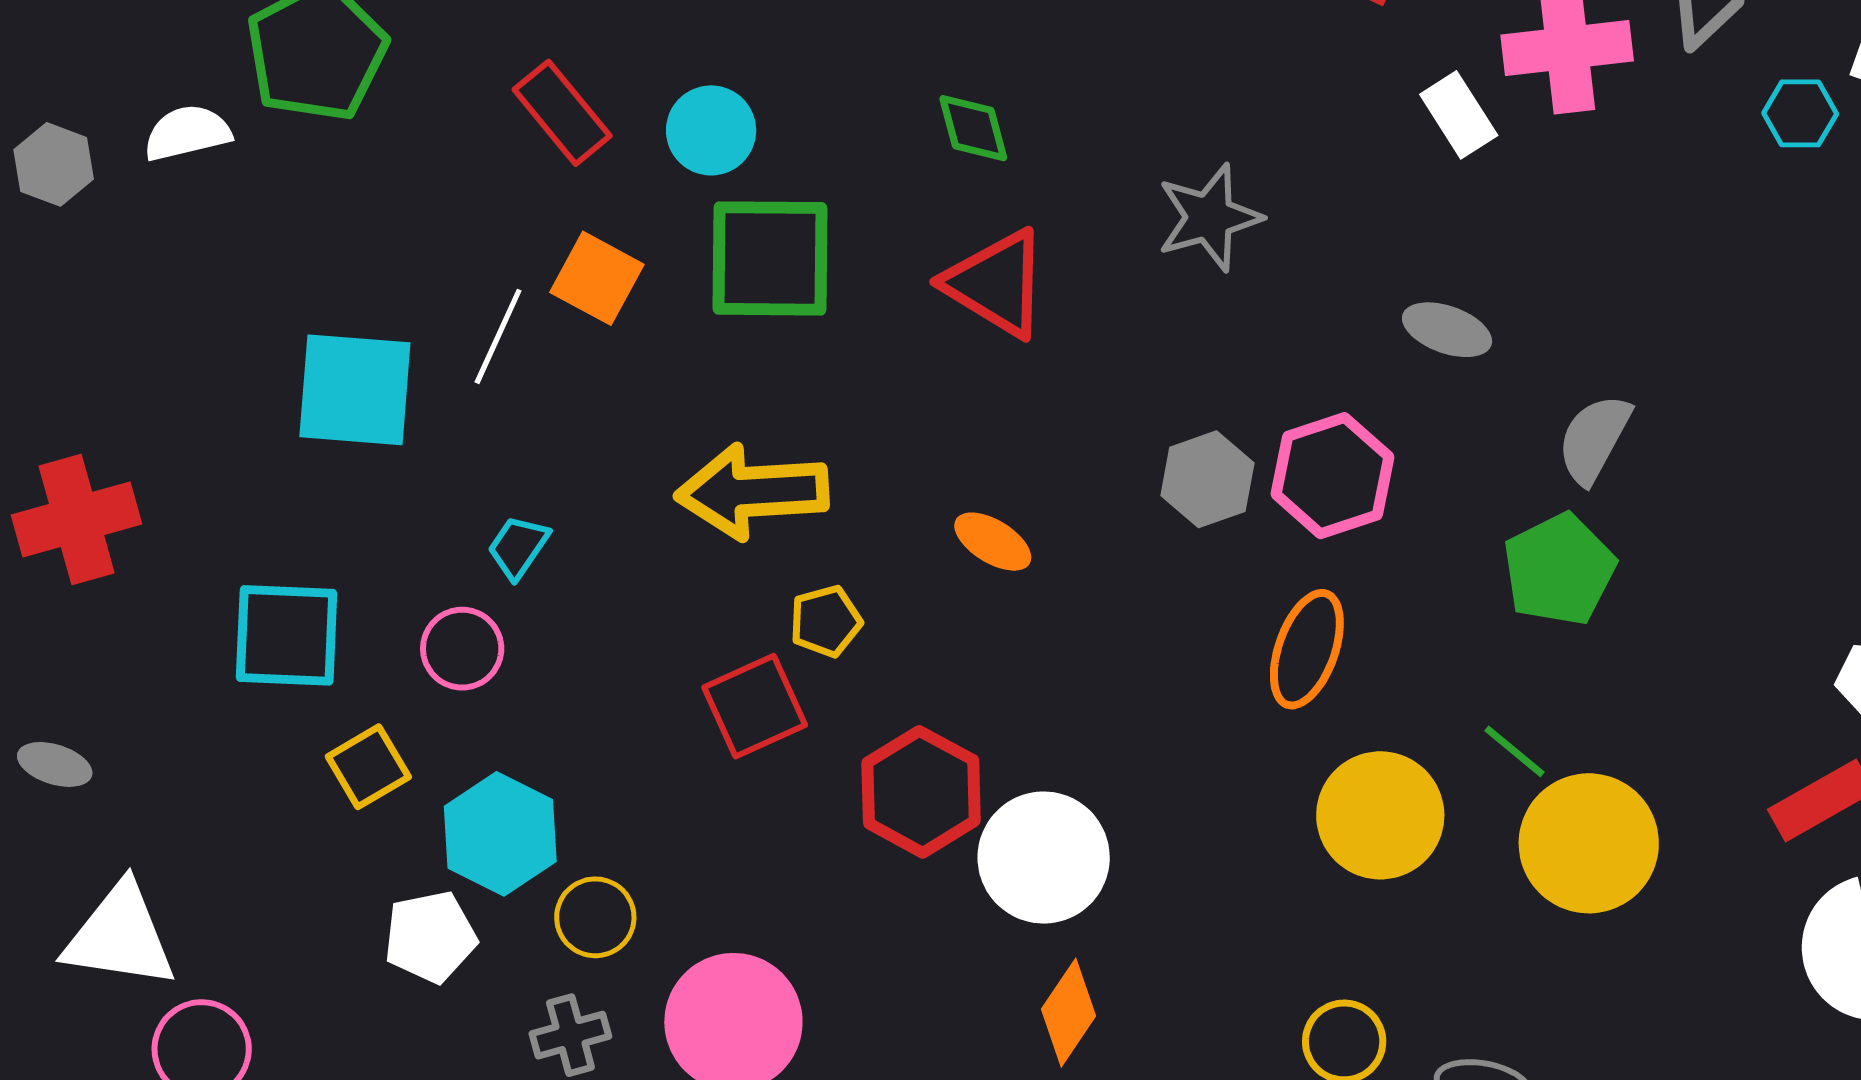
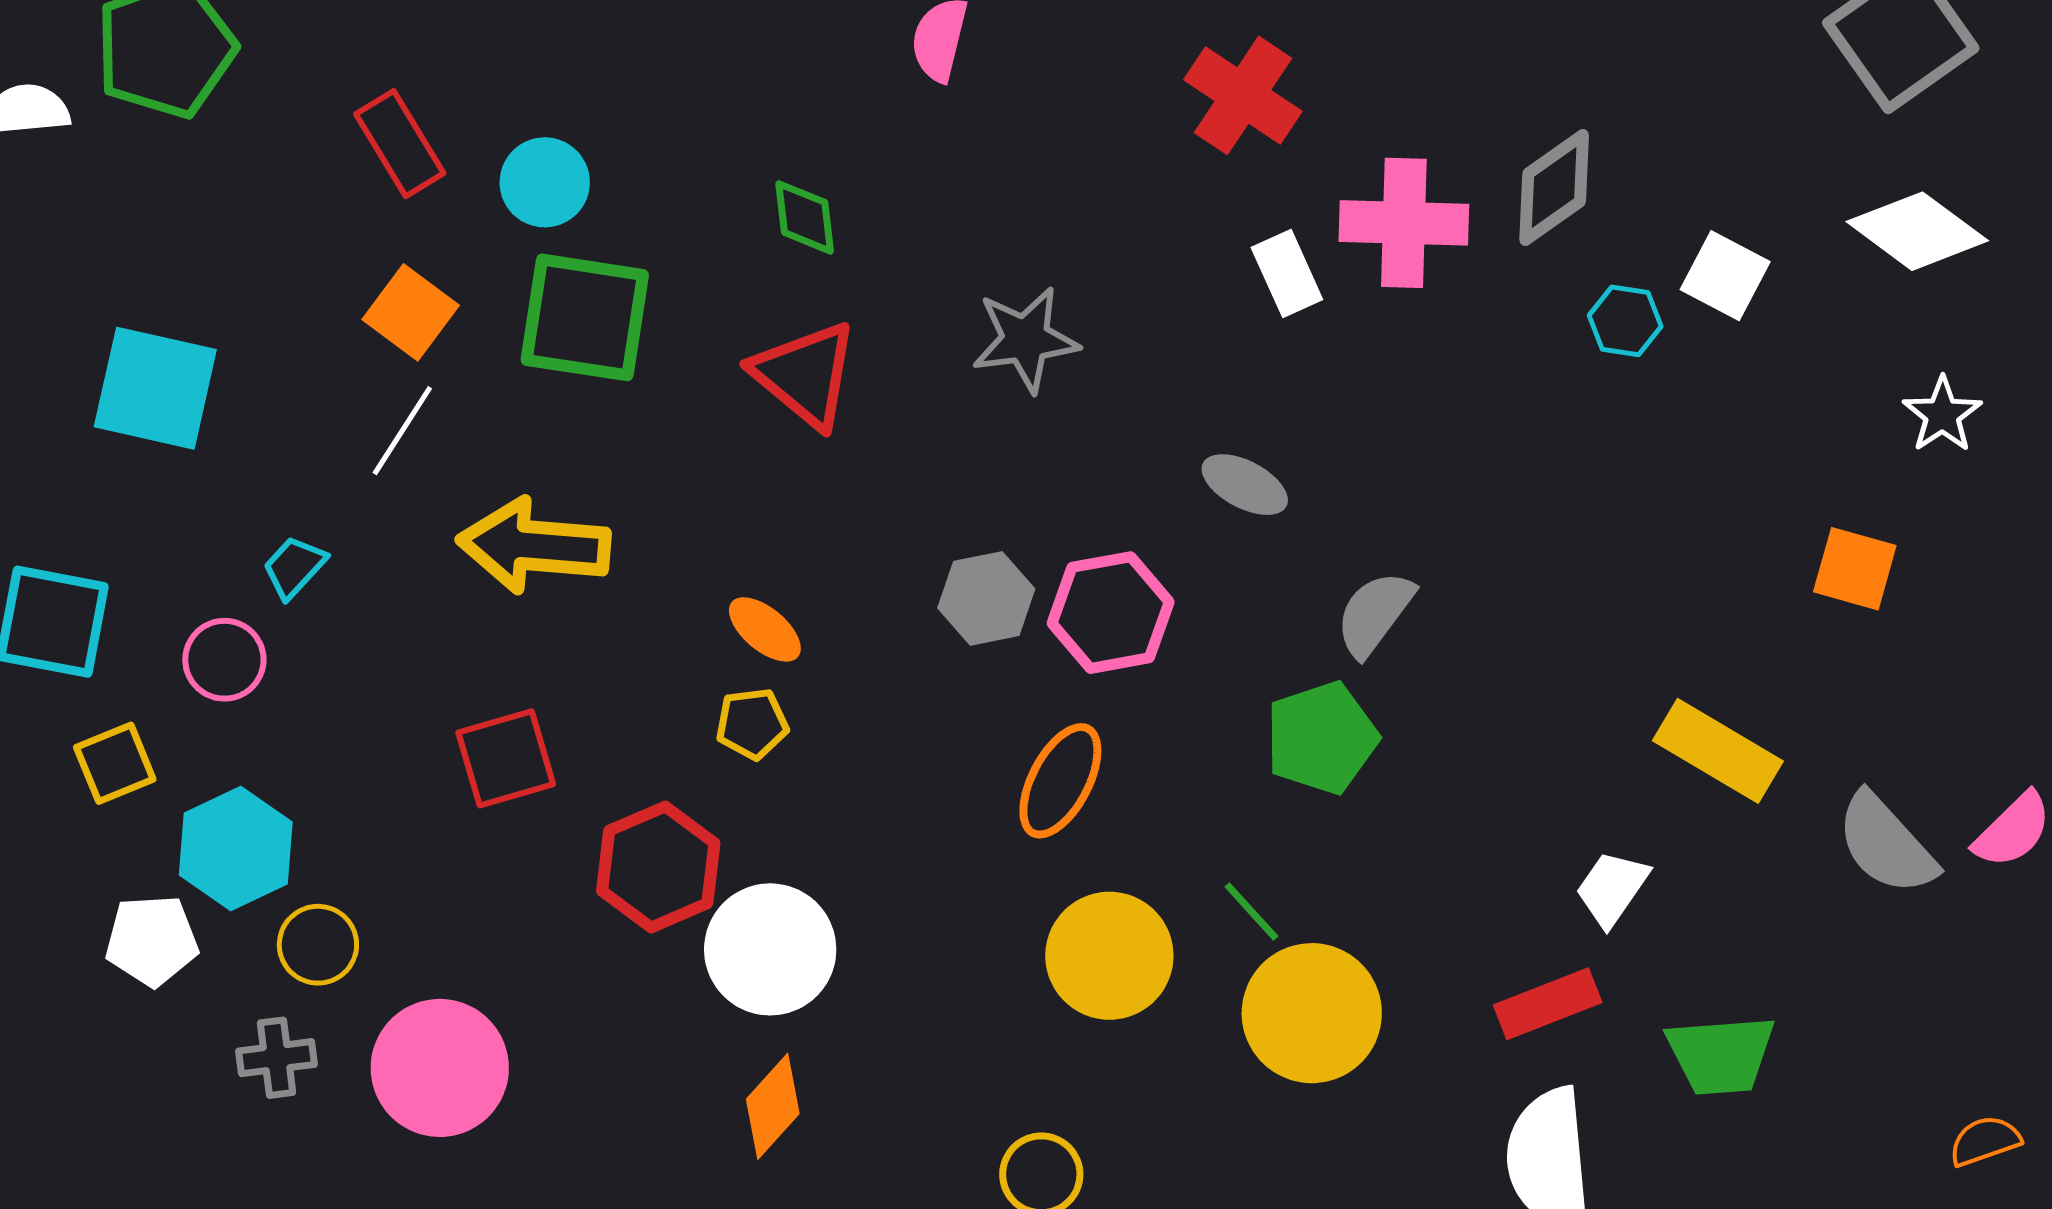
white line: (498, 336) -> (402, 431), moved
yellow pentagon: (826, 621) -> (752, 724), moved

